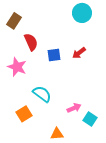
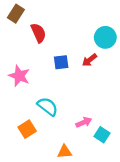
cyan circle: (82, 13) -> (105, 37), moved
brown rectangle: (14, 21) -> (16, 14), moved
red semicircle: (31, 42) -> (38, 33), moved

